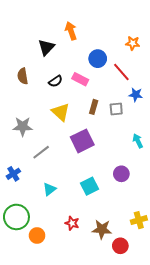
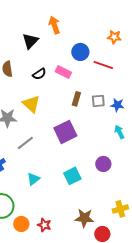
red line: (121, 72) -> (103, 65), turned -30
blue star: (136, 95) -> (117, 105), moved
yellow triangle: (61, 112) -> (31, 104), moved
red star: (72, 223) -> (44, 225), moved

